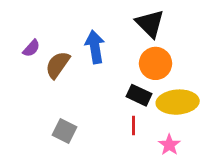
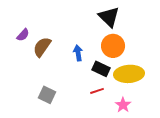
blue arrow: (95, 47) -> (78, 53), moved, size x0.7
red line: (133, 125) -> (97, 91), turned 72

